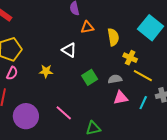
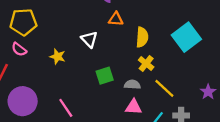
yellow cross: (130, 58) -> (146, 63), moved
pink semicircle: (12, 73) -> (19, 49), turned 88

